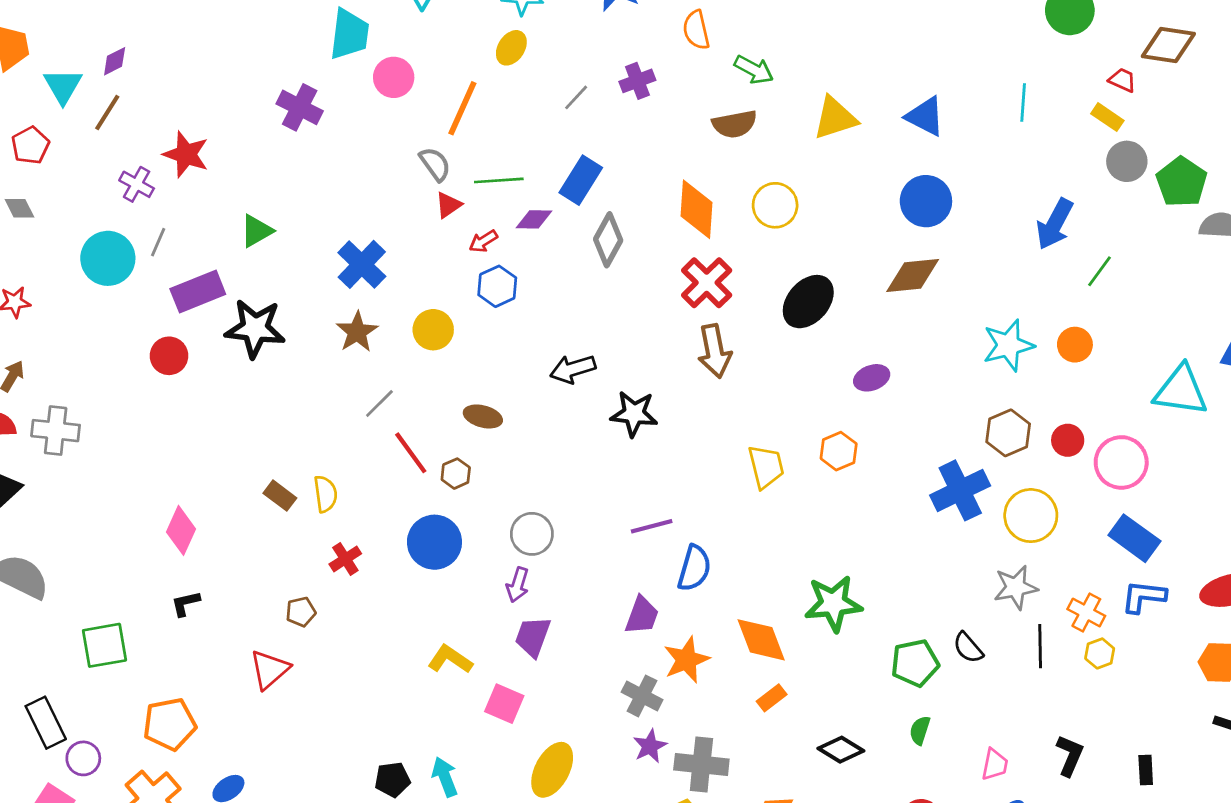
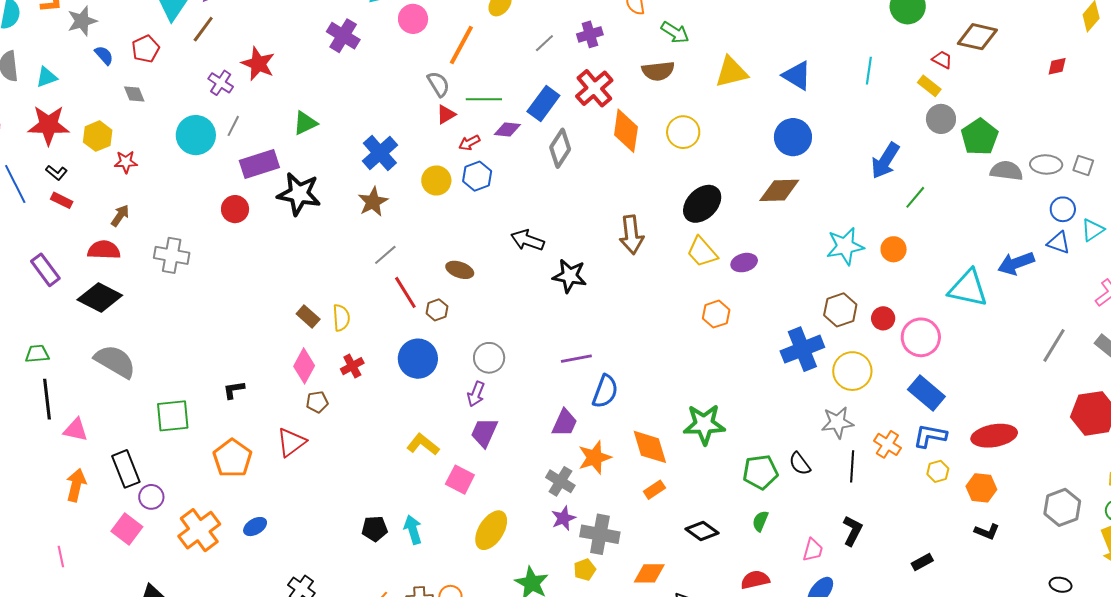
red cross: (707, 283) -> (594, 88), moved
yellow circle: (433, 330) -> (436, 180), moved
black arrow: (573, 369) -> (528, 240), turned 32
gray cross: (56, 431) -> (172, 255), moved
yellow trapezoid: (766, 467) -> (702, 252), moved, turned 148
pink diamond: (181, 530) -> (304, 366), moved
yellow hexagon: (1100, 653) -> (938, 471), moved
orange pentagon: (170, 724) -> (232, 458), moved, turned -30
black L-shape: (1070, 755) -> (852, 531), moved
black rectangle: (1146, 770) -> (922, 562), turned 60

